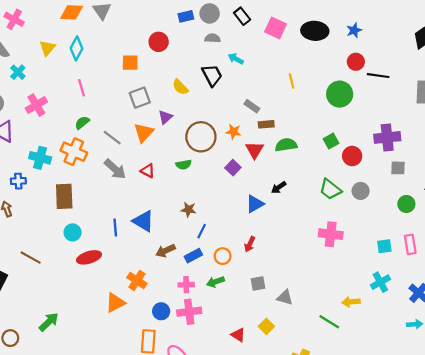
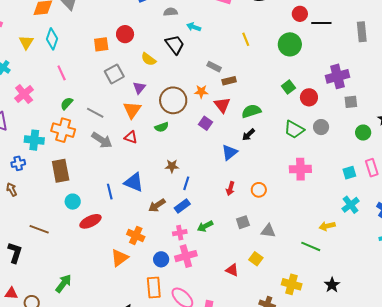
red circle: (159, 42) -> (125, 34), moved
orange triangle: (144, 133) -> (132, 110), moved
green semicircle: (286, 145) -> (251, 111), moved
orange circle: (223, 256) -> (259, 190), moved

